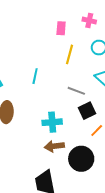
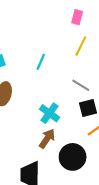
cyan cross: (52, 122) -> (50, 113), turned 30
brown arrow: (54, 146) -> (47, 139), turned 120

